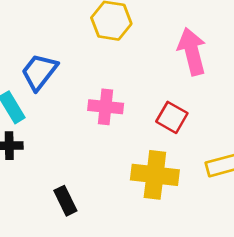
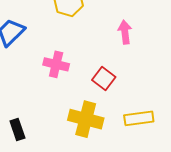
pink arrow: (192, 51) -> (125, 32), size x0.7

